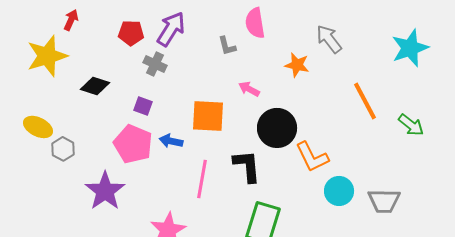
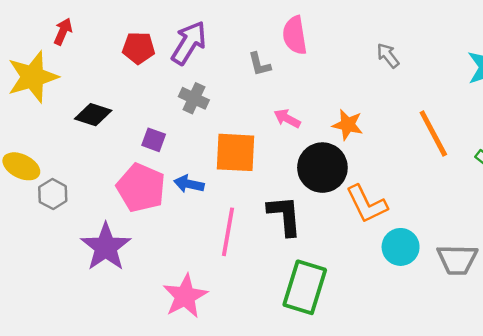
gray arrow: (329, 39) -> (388, 55), size x0.7
gray cross: (155, 64) -> (194, 98), moved
orange star: (297, 65) -> (348, 125), moved

